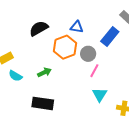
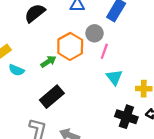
orange hexagon: (65, 47) -> (70, 46), moved
black rectangle: (43, 103) -> (52, 97), turned -40

